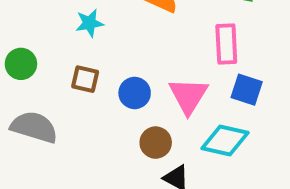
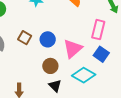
brown square: (85, 79) -> (25, 38), moved

